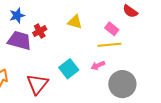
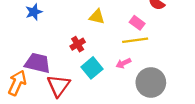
red cross: (40, 31) -> (78, 44), moved
purple trapezoid: (19, 41) -> (38, 63), moved

